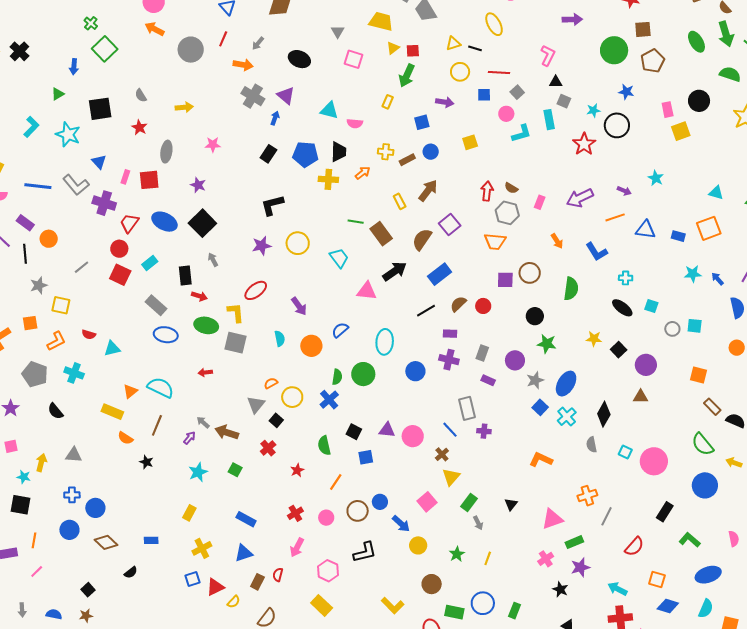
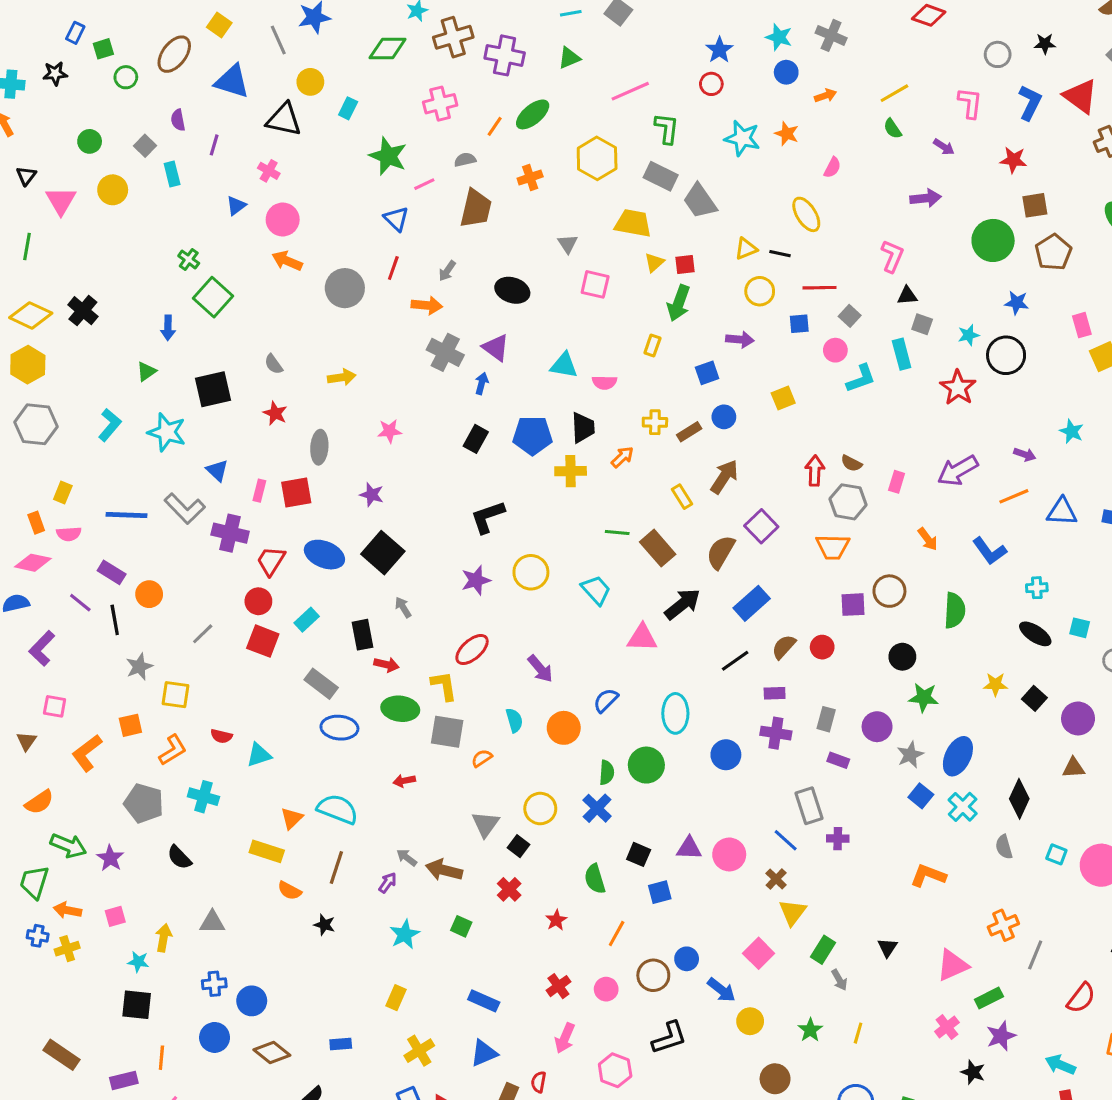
orange semicircle: (271, 383) -> (482, 758), moved

